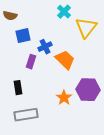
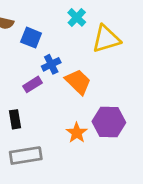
yellow triangle: (86, 28) -> (106, 39), turned 35
blue square: (23, 36) -> (31, 38), moved, turned 35
purple rectangle: (31, 62) -> (32, 84), turned 40

